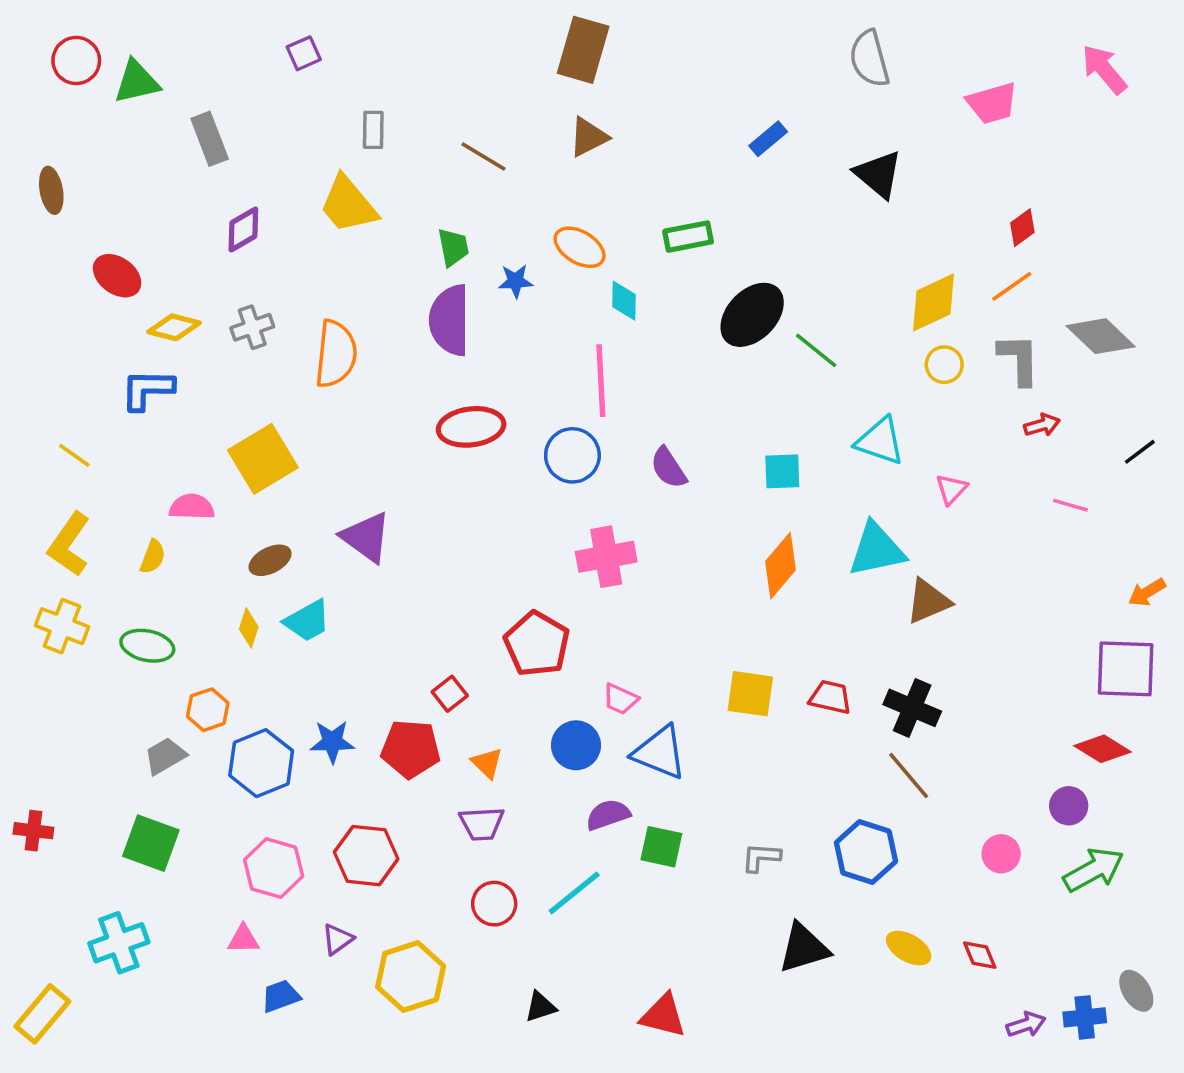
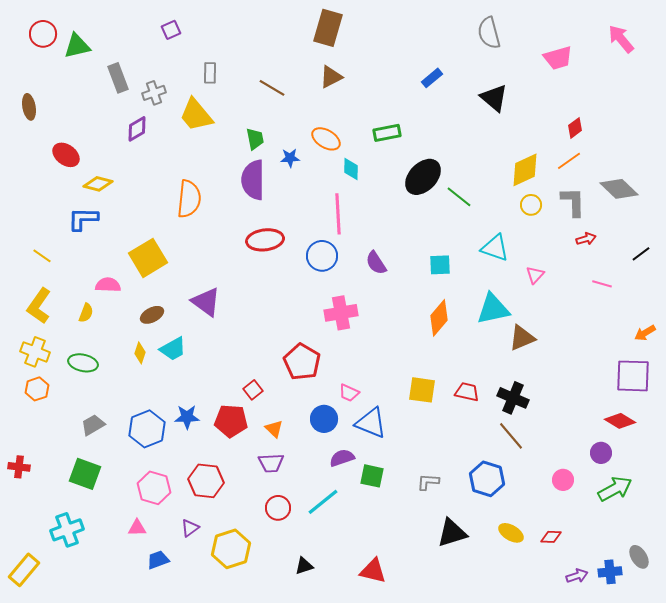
gray cross: (252, 327) -> (154, 93), moved
orange hexagon: (208, 710) -> (37, 389), moved
red diamond: (980, 955) -> (551, 537), turned -65

